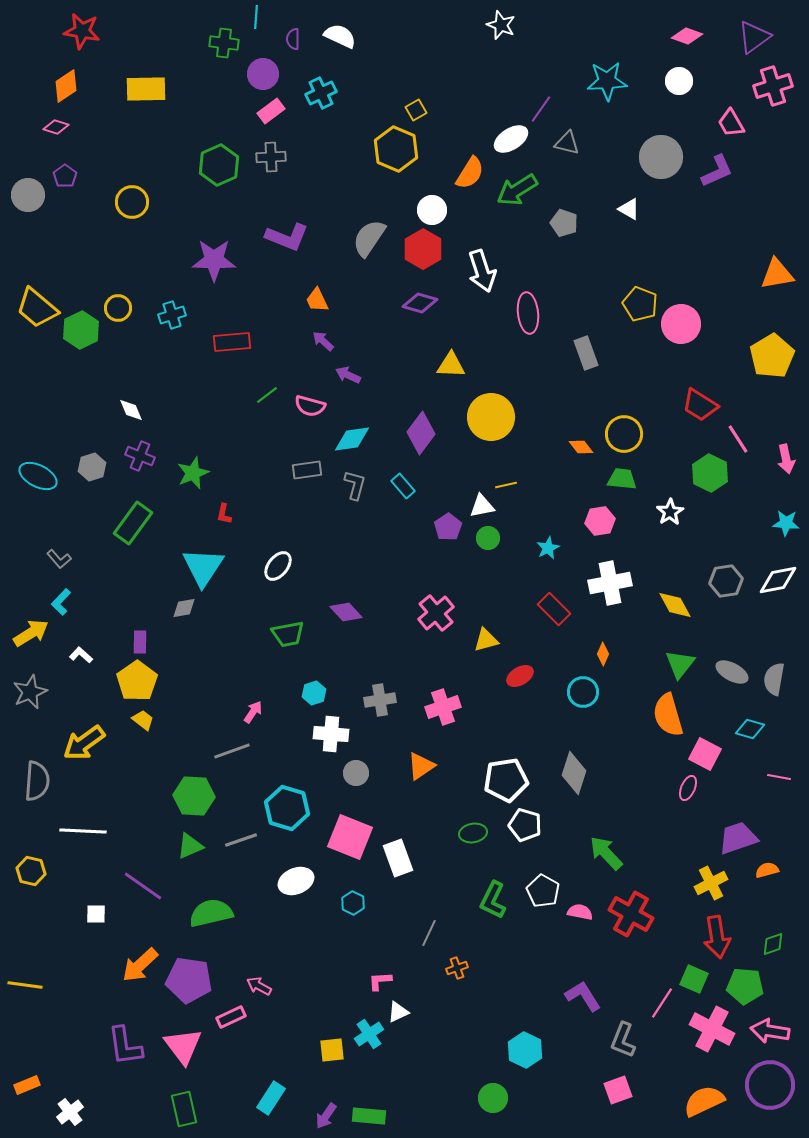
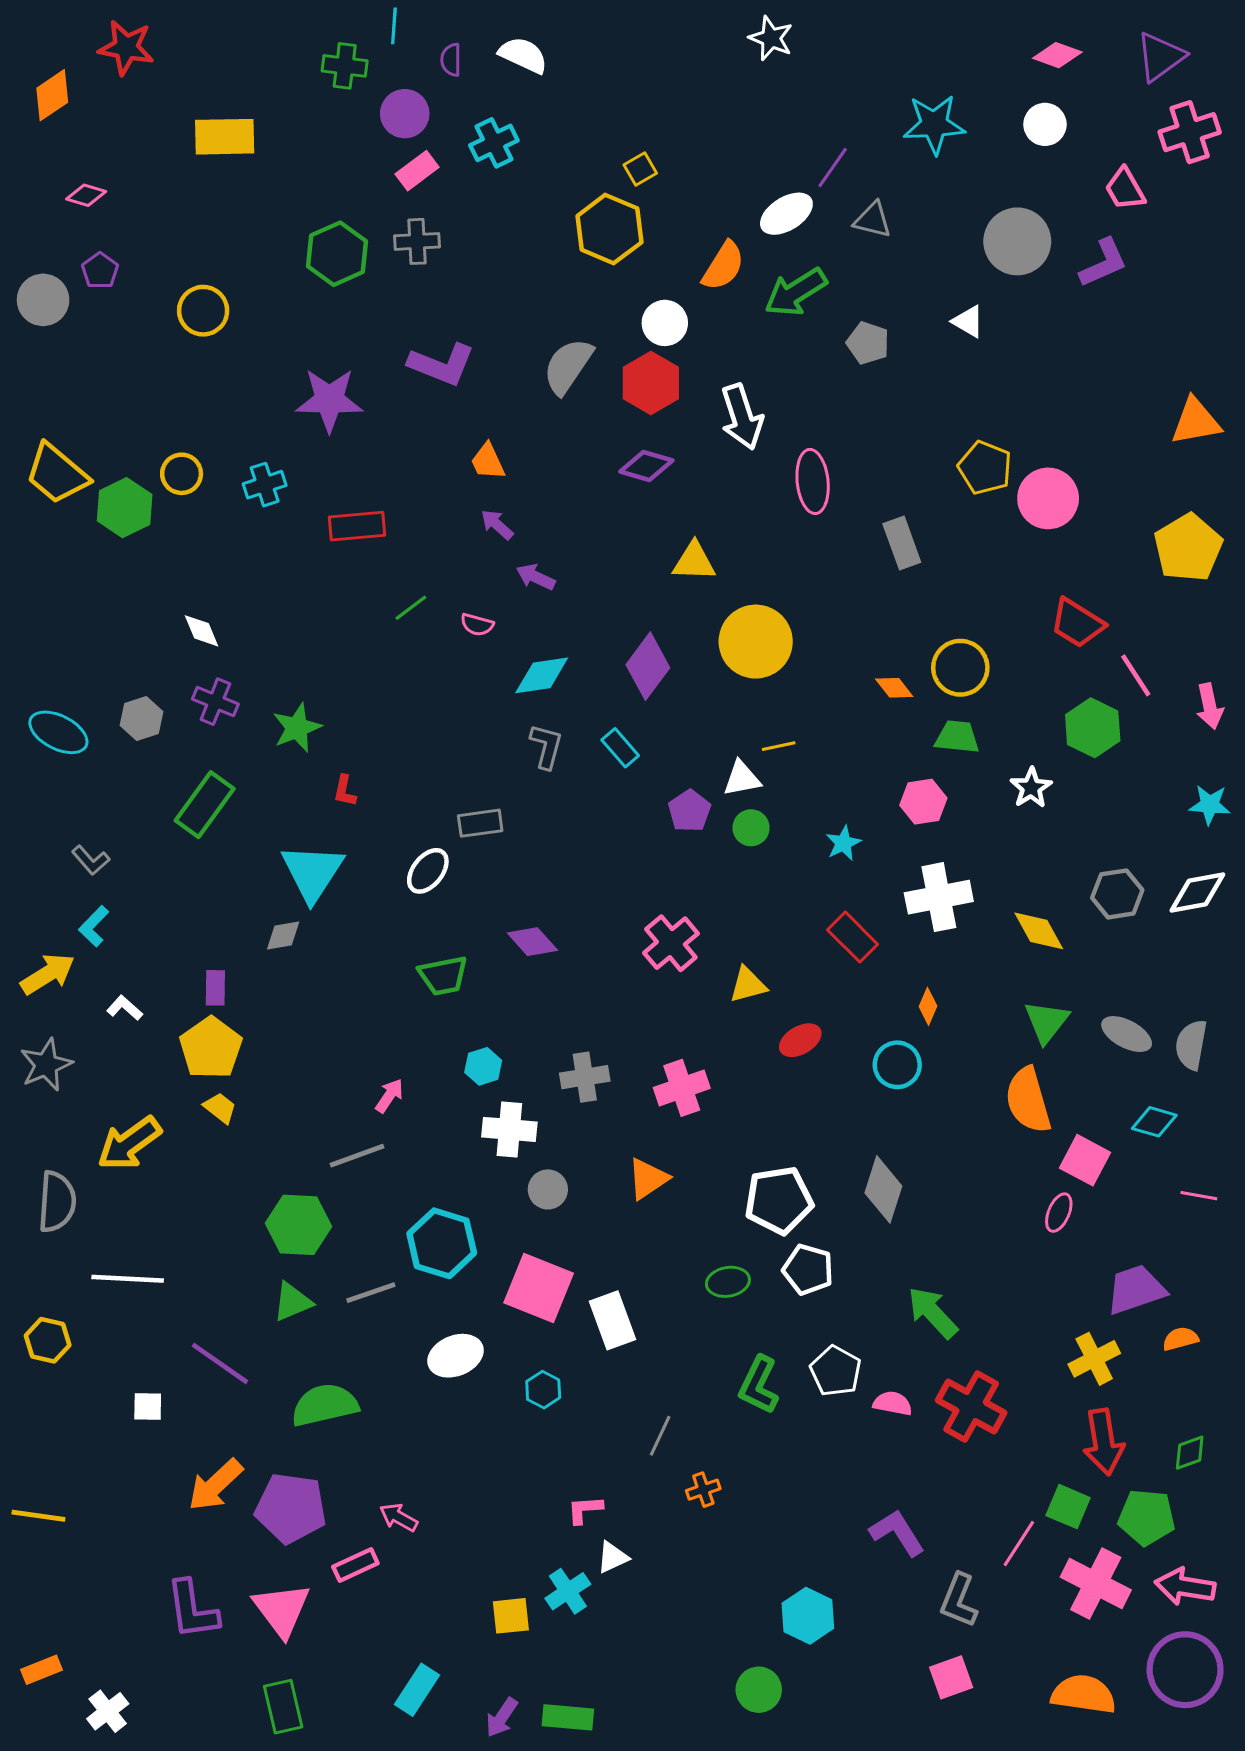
orange diamond: (66, 86) -> (52, 95), moved
pink semicircle: (310, 406) -> (477, 625), size x0.7
gray rectangle: (307, 470) -> (480, 823), moved
orange semicircle: (704, 1101) -> (1083, 1694), turned 33

